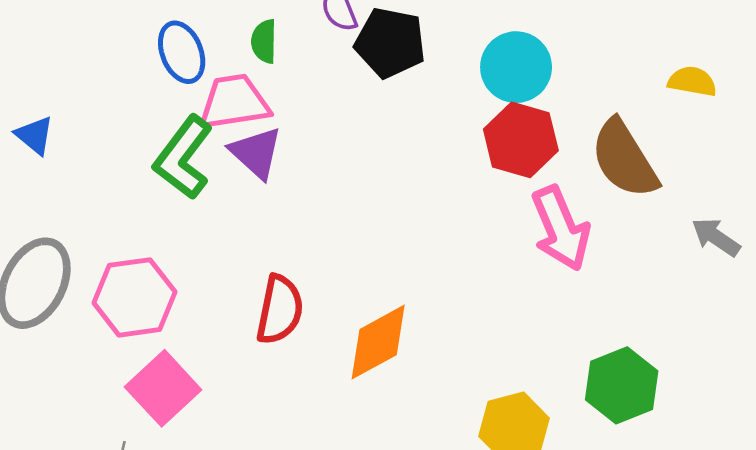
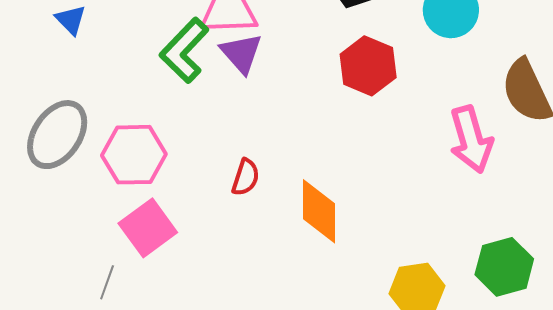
red hexagon: (521, 140) -> (368, 66), moved
red semicircle: (280, 310) -> (246, 177), size x0.7
orange diamond: (378, 342) -> (319, 211), turned -68

